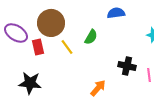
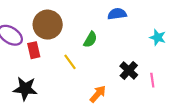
yellow line: (67, 47) -> (70, 62), moved
black cross: (127, 66) -> (129, 70), turned 30

